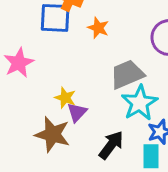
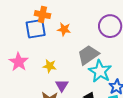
yellow star: (65, 98) -> (50, 66), moved

